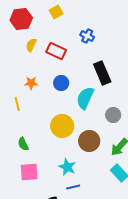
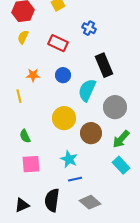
yellow semicircle: (31, 45) -> (23, 37), moved
gray circle: (113, 115) -> (115, 107), size x1.5

